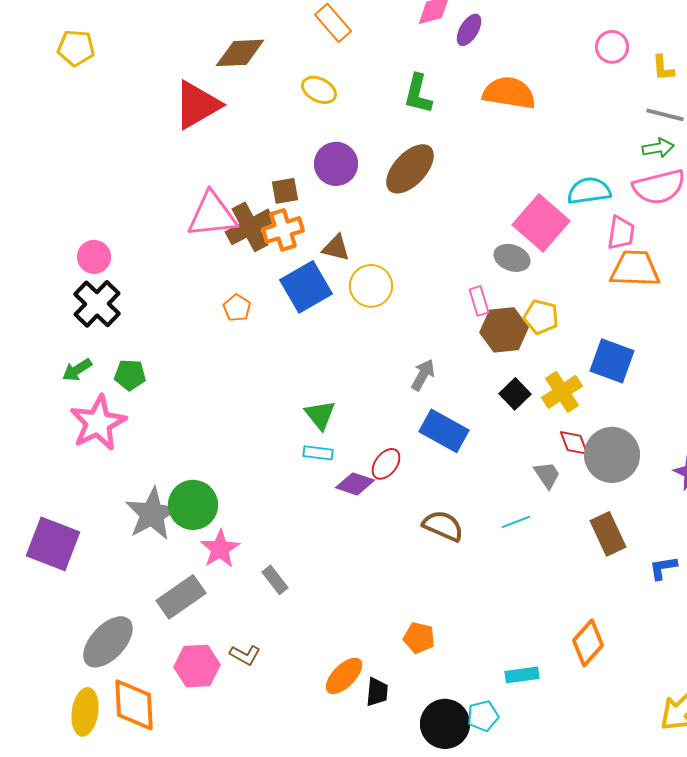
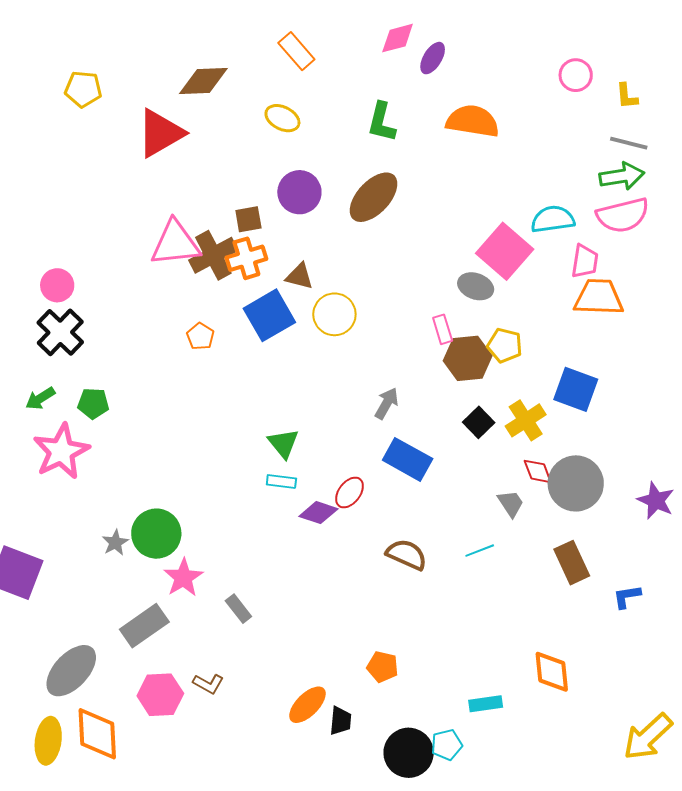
yellow pentagon: (76, 48) -> (83, 89), moved
green arrow: (658, 148) -> (622, 176), size x1.4
gray star: (152, 514) -> (115, 543), size x0.5
orange diamond: (588, 643) -> (552, 672), turned -48

